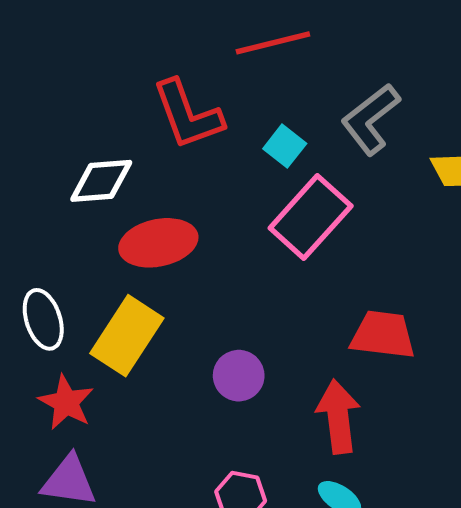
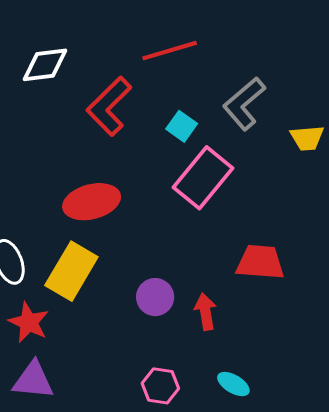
red L-shape: (188, 115) -> (109, 106), turned 68
white diamond: (101, 181) -> (45, 65), moved
red arrow: (338, 417) -> (206, 312), moved, size x0.7

